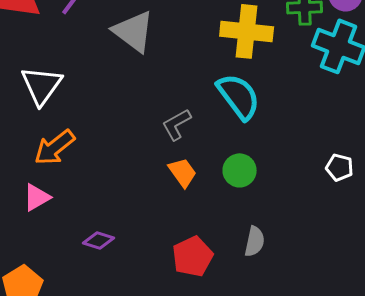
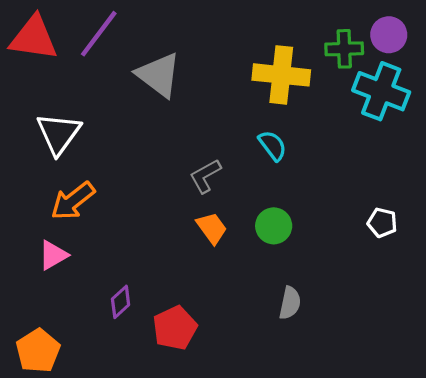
cyan semicircle: (239, 96) -> (273, 146), size x0.6
purple diamond: (99, 240) -> (121, 302), turned -60
red pentagon: (193, 256) -> (175, 328), moved

